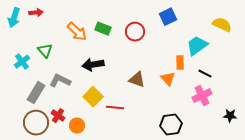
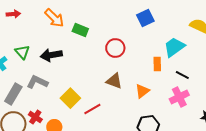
orange arrow: (77, 32) -> (54, 18), moved
red circle: (135, 32) -> (115, 48), moved
black arrow: (93, 65) -> (51, 55), moved
orange triangle: (168, 79) -> (142, 91), moved, turned 35
red line: (115, 108) -> (92, 109), turned -36

